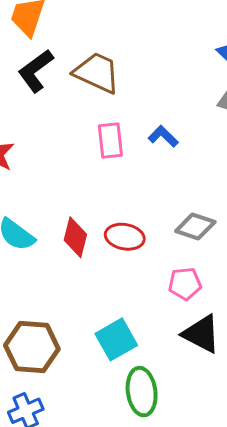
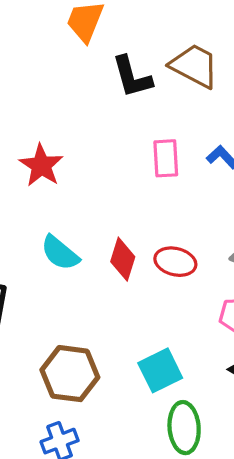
black L-shape: (36, 71) -> (132, 77), moved, turned -72
brown trapezoid: (97, 73) -> (194, 66), moved

